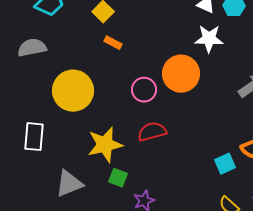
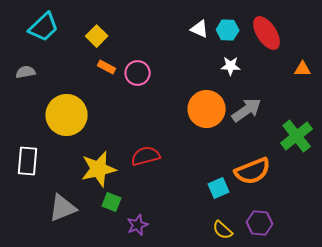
white star: (209, 39) -> (231, 66), moved, size x0.7
gray semicircle: (32, 48) -> (26, 72), size x0.7
orange circle: (181, 74) -> (207, 109), moved
pink circle: (144, 90) -> (138, 73), moved

